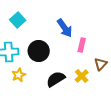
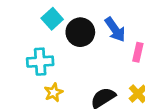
black circle: (39, 51) -> (80, 32), moved

